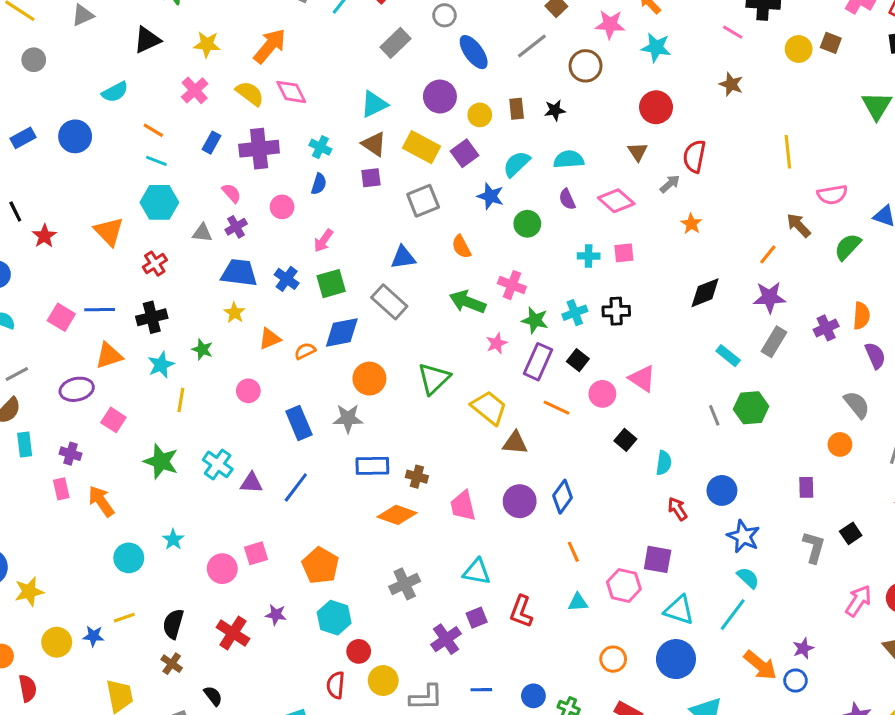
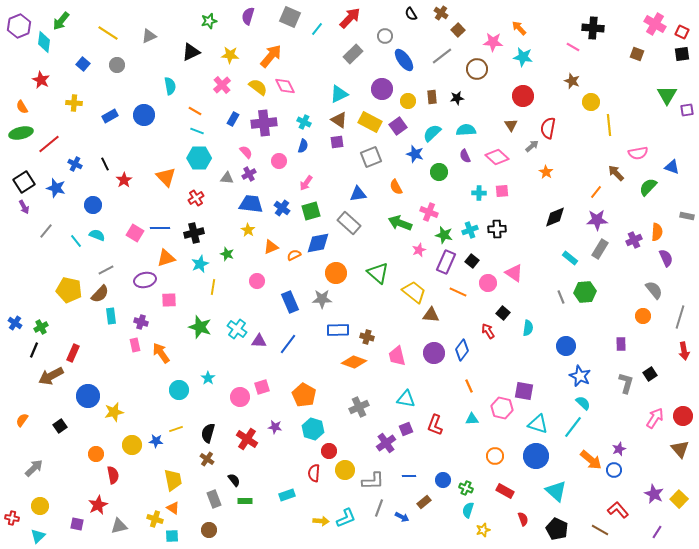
yellow circle: (799, 49) -> (591, 102), moved
cyan semicircle: (115, 92) -> (170, 86), turned -72
green triangle: (434, 379) -> (378, 273), turned -35
pink square: (113, 420) -> (169, 300), turned -35
red arrow: (677, 509) -> (488, 331), moved

